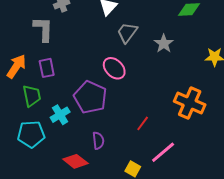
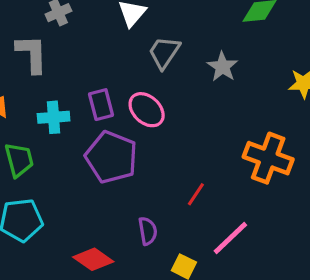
purple rectangle: (47, 68) -> (101, 105), moved
cyan cross: (60, 115) -> (54, 117), moved, turned 30
purple semicircle: (98, 141) -> (148, 231), moved

